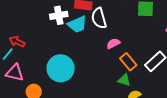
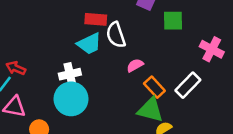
white cross: (59, 15) -> (70, 74), moved
green triangle: (124, 80) -> (150, 110), size x1.6

